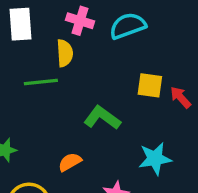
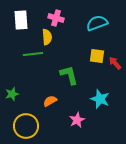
cyan semicircle: (128, 26) -> (97, 23), moved
green L-shape: (102, 118) -> (69, 75), turned 40
cyan star: (155, 159) -> (100, 99), turned 30

